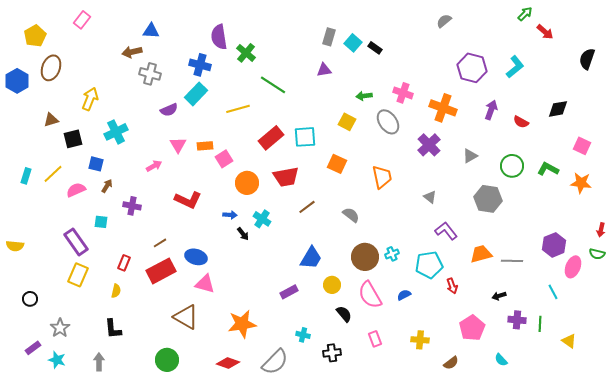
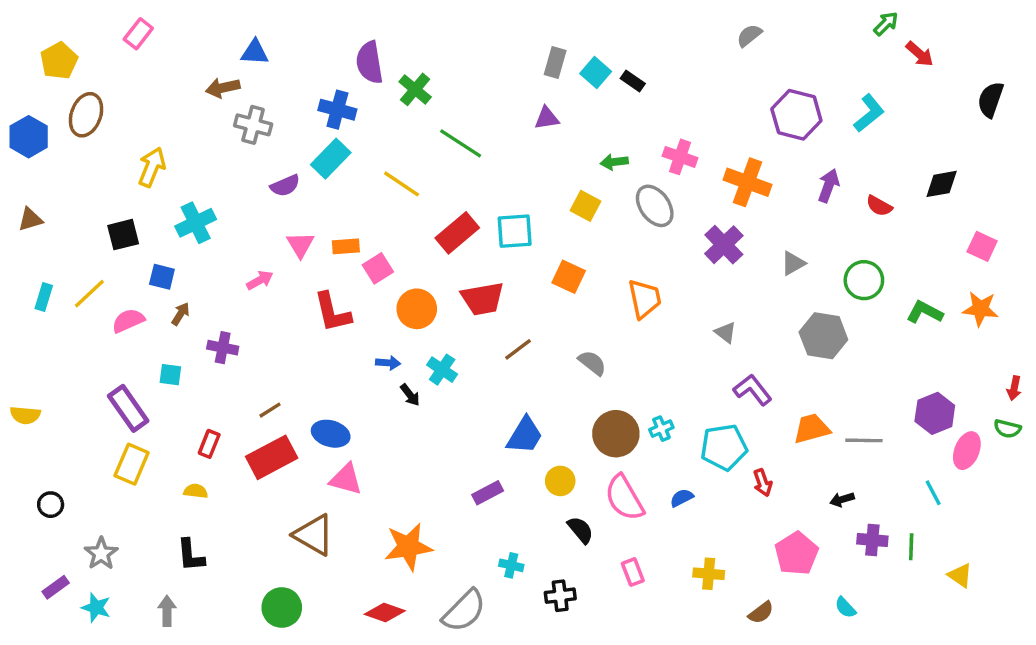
yellow line: (238, 109) -> (402, 184), turned 50
brown triangle: (51, 120) -> (30, 219), moved
green L-shape: (548, 169) -> (925, 312), moved
red L-shape: (188, 200) -> (332, 312), moved, turned 52
yellow semicircle: (116, 291) -> (196, 491), turned -96

